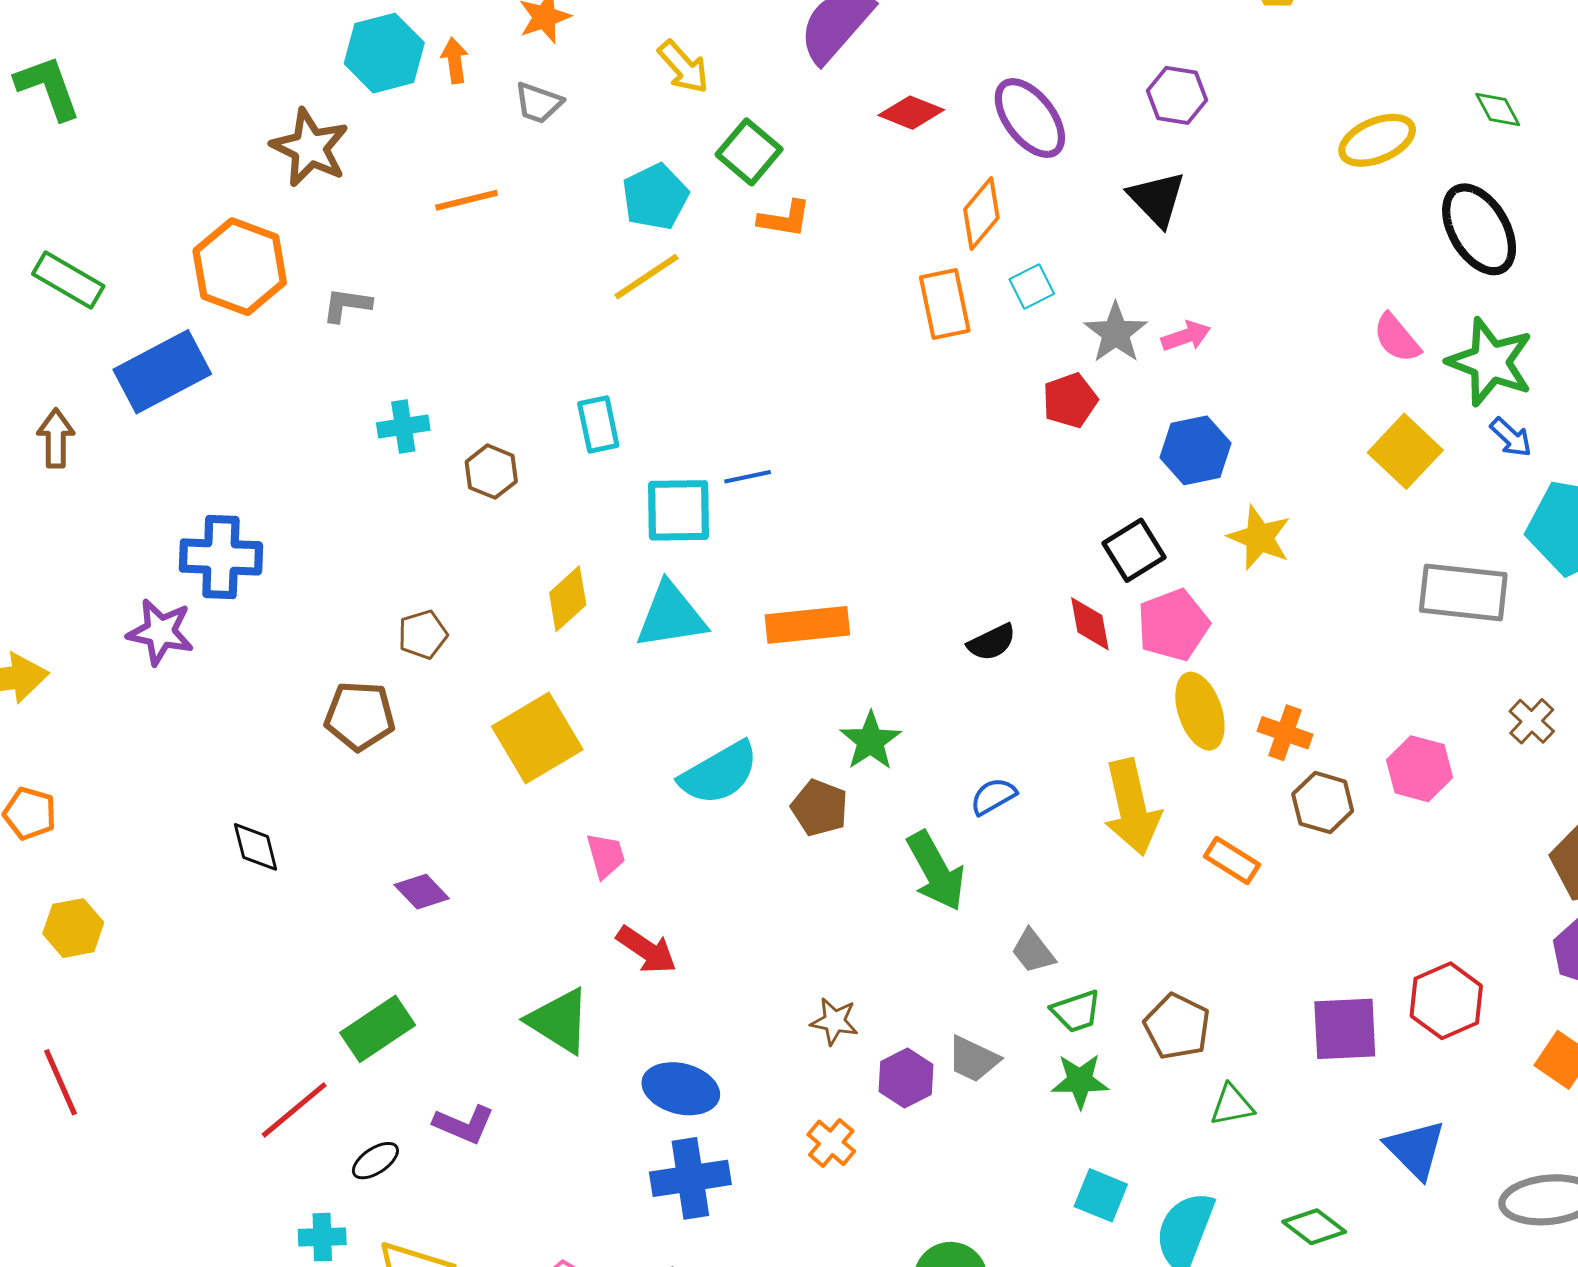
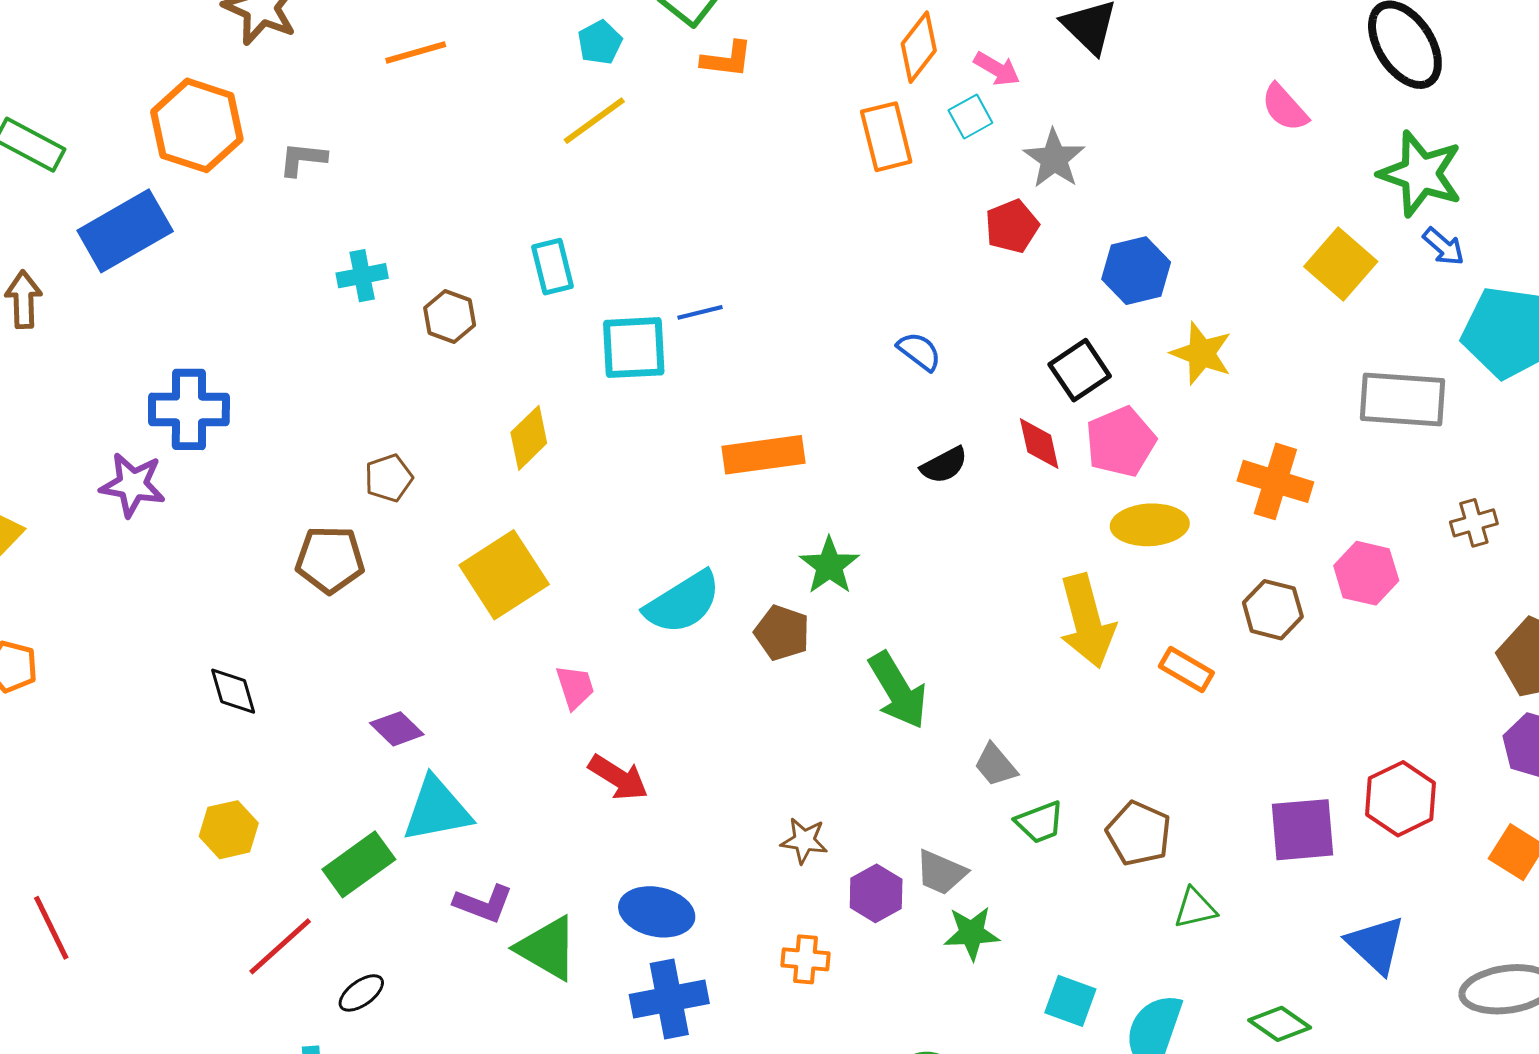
cyan pentagon: (655, 197) -> (600, 42), size x0.7
pink arrow: (1186, 336) -> (997, 69), moved, turned 51
pink semicircle: (1397, 338) -> (1285, 108), moved
cyan triangle: (671, 616) -> (437, 810), moved
yellow ellipse: (1200, 711) -> (1150, 525), turned -72
brown cross: (1532, 721) -> (1474, 523), turned 33
orange cross: (1285, 733) -> (1275, 481), moved, size x1.4
blue semicircle: (993, 796) -> (919, 351), moved, turned 69
yellow hexagon: (73, 928) -> (229, 830), moved
green triangle: (559, 1021) -> (547, 948), moved
green star: (1080, 1081) -> (972, 933), moved
purple L-shape: (464, 1124) -> (483, 904), moved
orange cross: (831, 1143) -> (805, 959), turned -33

